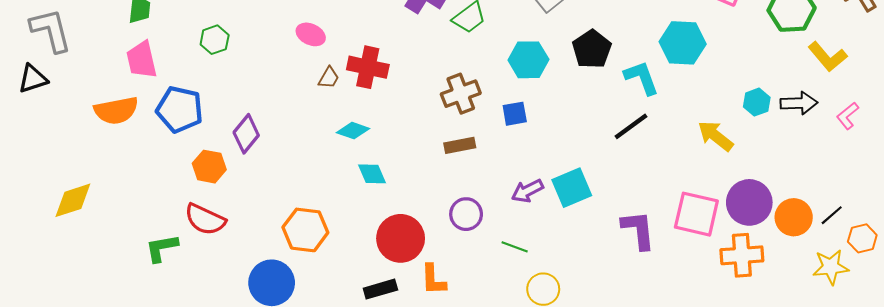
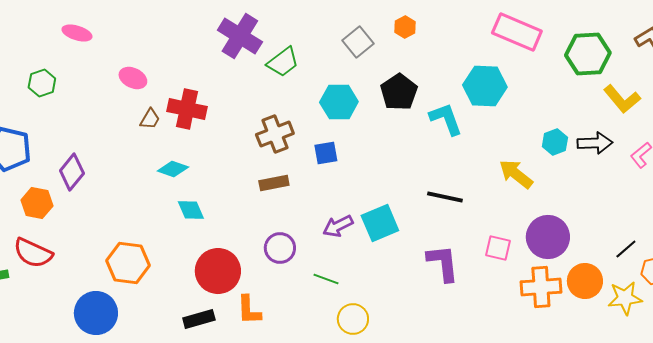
black line: (631, 126) -> (445, 197), moved, turned 48
pink square: (696, 214) -> (498, 248), size x0.6
orange circle: (794, 217) -> (585, 281), moved

